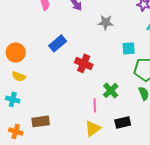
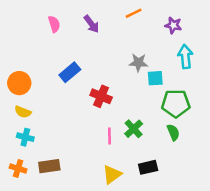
gray star: (106, 22) -> (138, 63), moved
cyan cross: (13, 99) -> (25, 137), moved
pink line: (95, 105) -> (110, 136), moved
orange cross: (16, 131) -> (18, 168), moved

